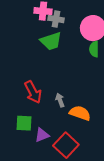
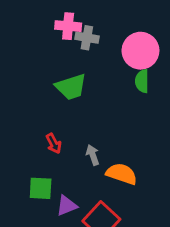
green trapezoid: (51, 41) -> (71, 87), moved
red arrow: (33, 92) -> (54, 143), size x0.6

